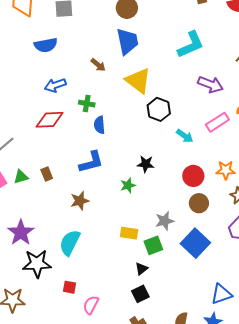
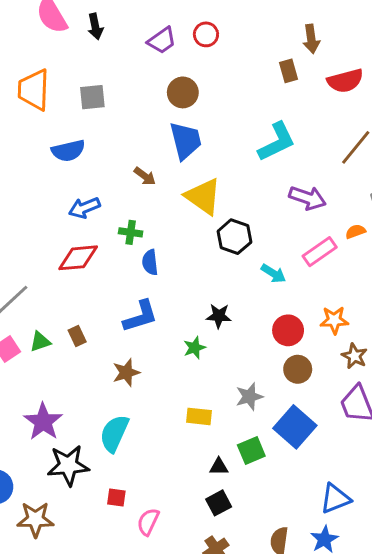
green square: (153, 245) -> (251, 450), moved
black triangle: (141, 269) -> (219, 467), turned 40

